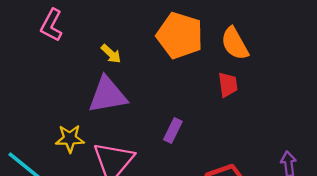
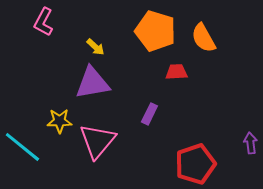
red trapezoid: (228, 85) -> (176, 72), moved, turned -85

